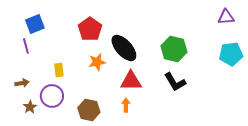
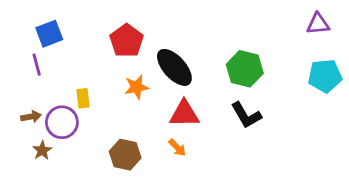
purple circle: (52, 96) -> (62, 122), moved
orange arrow: (126, 105) -> (177, 148), turned 136

